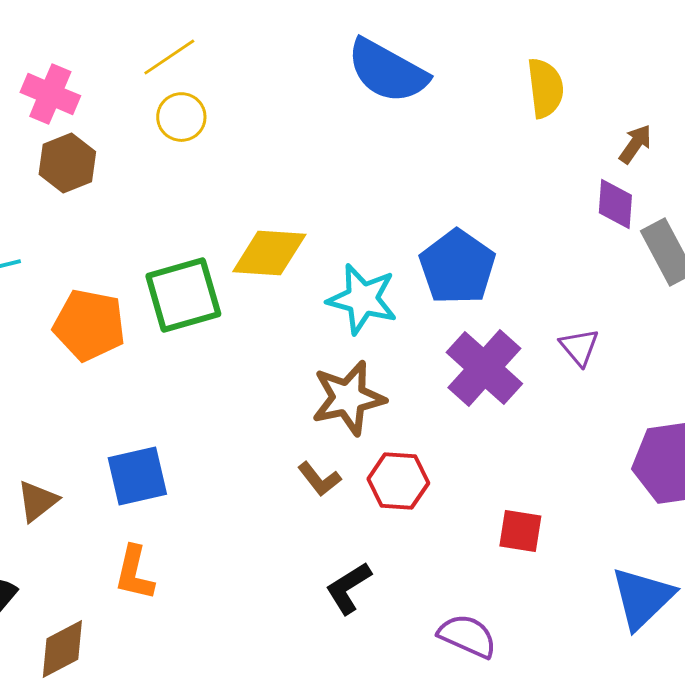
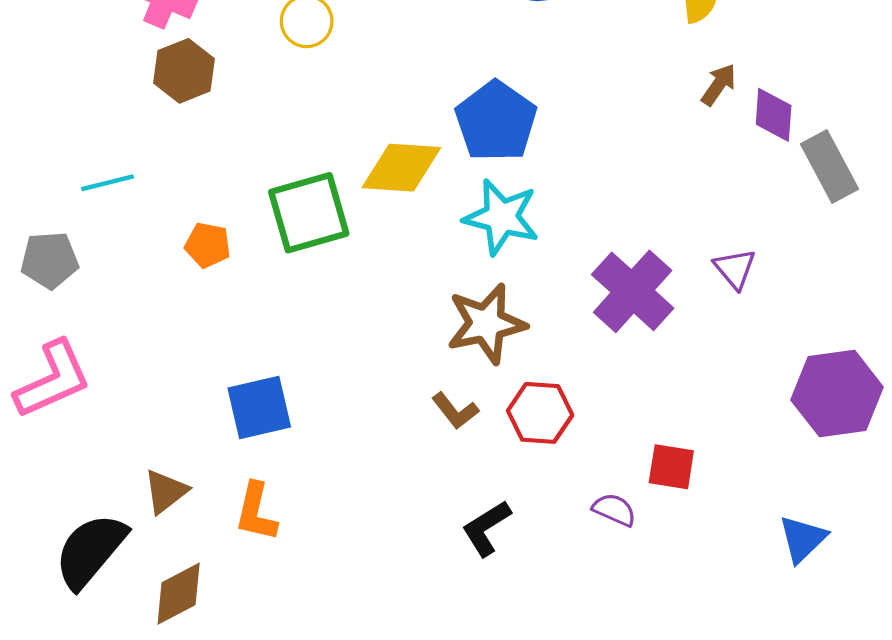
brown arrow: (635, 144) -> (719, 85), moved
blue pentagon: (457, 267) -> (496, 121), moved
orange pentagon: (89, 325) -> (208, 245), size x0.6
brown triangle: (37, 501) -> (166, 491), moved
blue triangle: (642, 598) -> (803, 539), size x0.7
purple semicircle: (467, 636) -> (614, 510), moved, size x0.7

